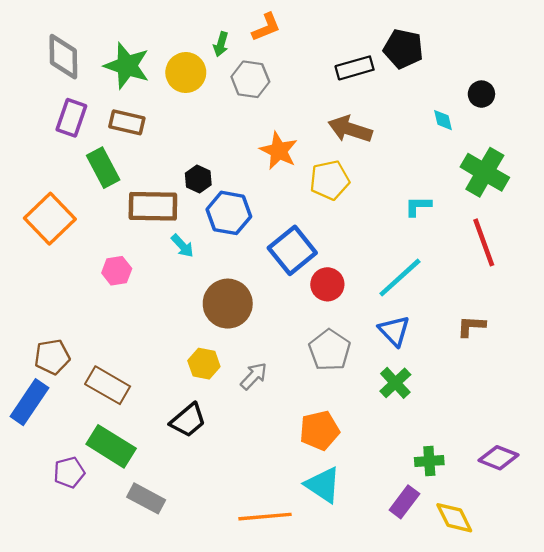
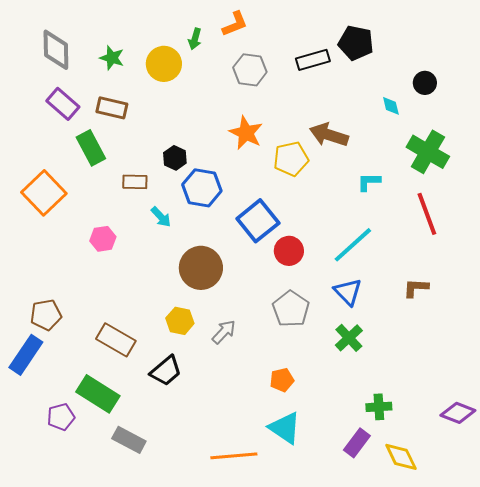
green star: (127, 66) -> (112, 58), size x0.6
gray hexagon: (250, 79) -> (250, 70), moved
purple rectangle: (71, 118) -> (63, 104), turned -68
brown arrow: (350, 129) -> (329, 135), moved
brown rectangle: (153, 206) -> (135, 182), size x0.6
brown rectangle: (108, 385) -> (116, 340), moved
orange pentagon: (319, 430) -> (282, 380), size x0.7
purple diamond: (498, 458) -> (458, 413), moved

